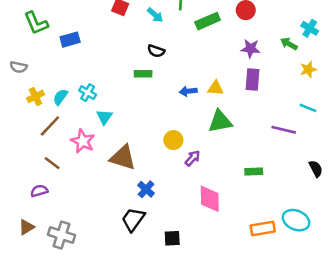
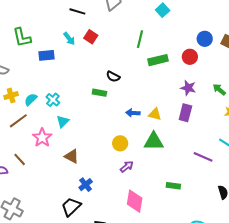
cyan arrow: (155, 15) -> (69, 39), moved
yellow circle: (173, 140) -> (120, 143), moved
brown triangle: (123, 158) -> (72, 156), size x0.7
brown line: (52, 163) -> (20, 159), moved

